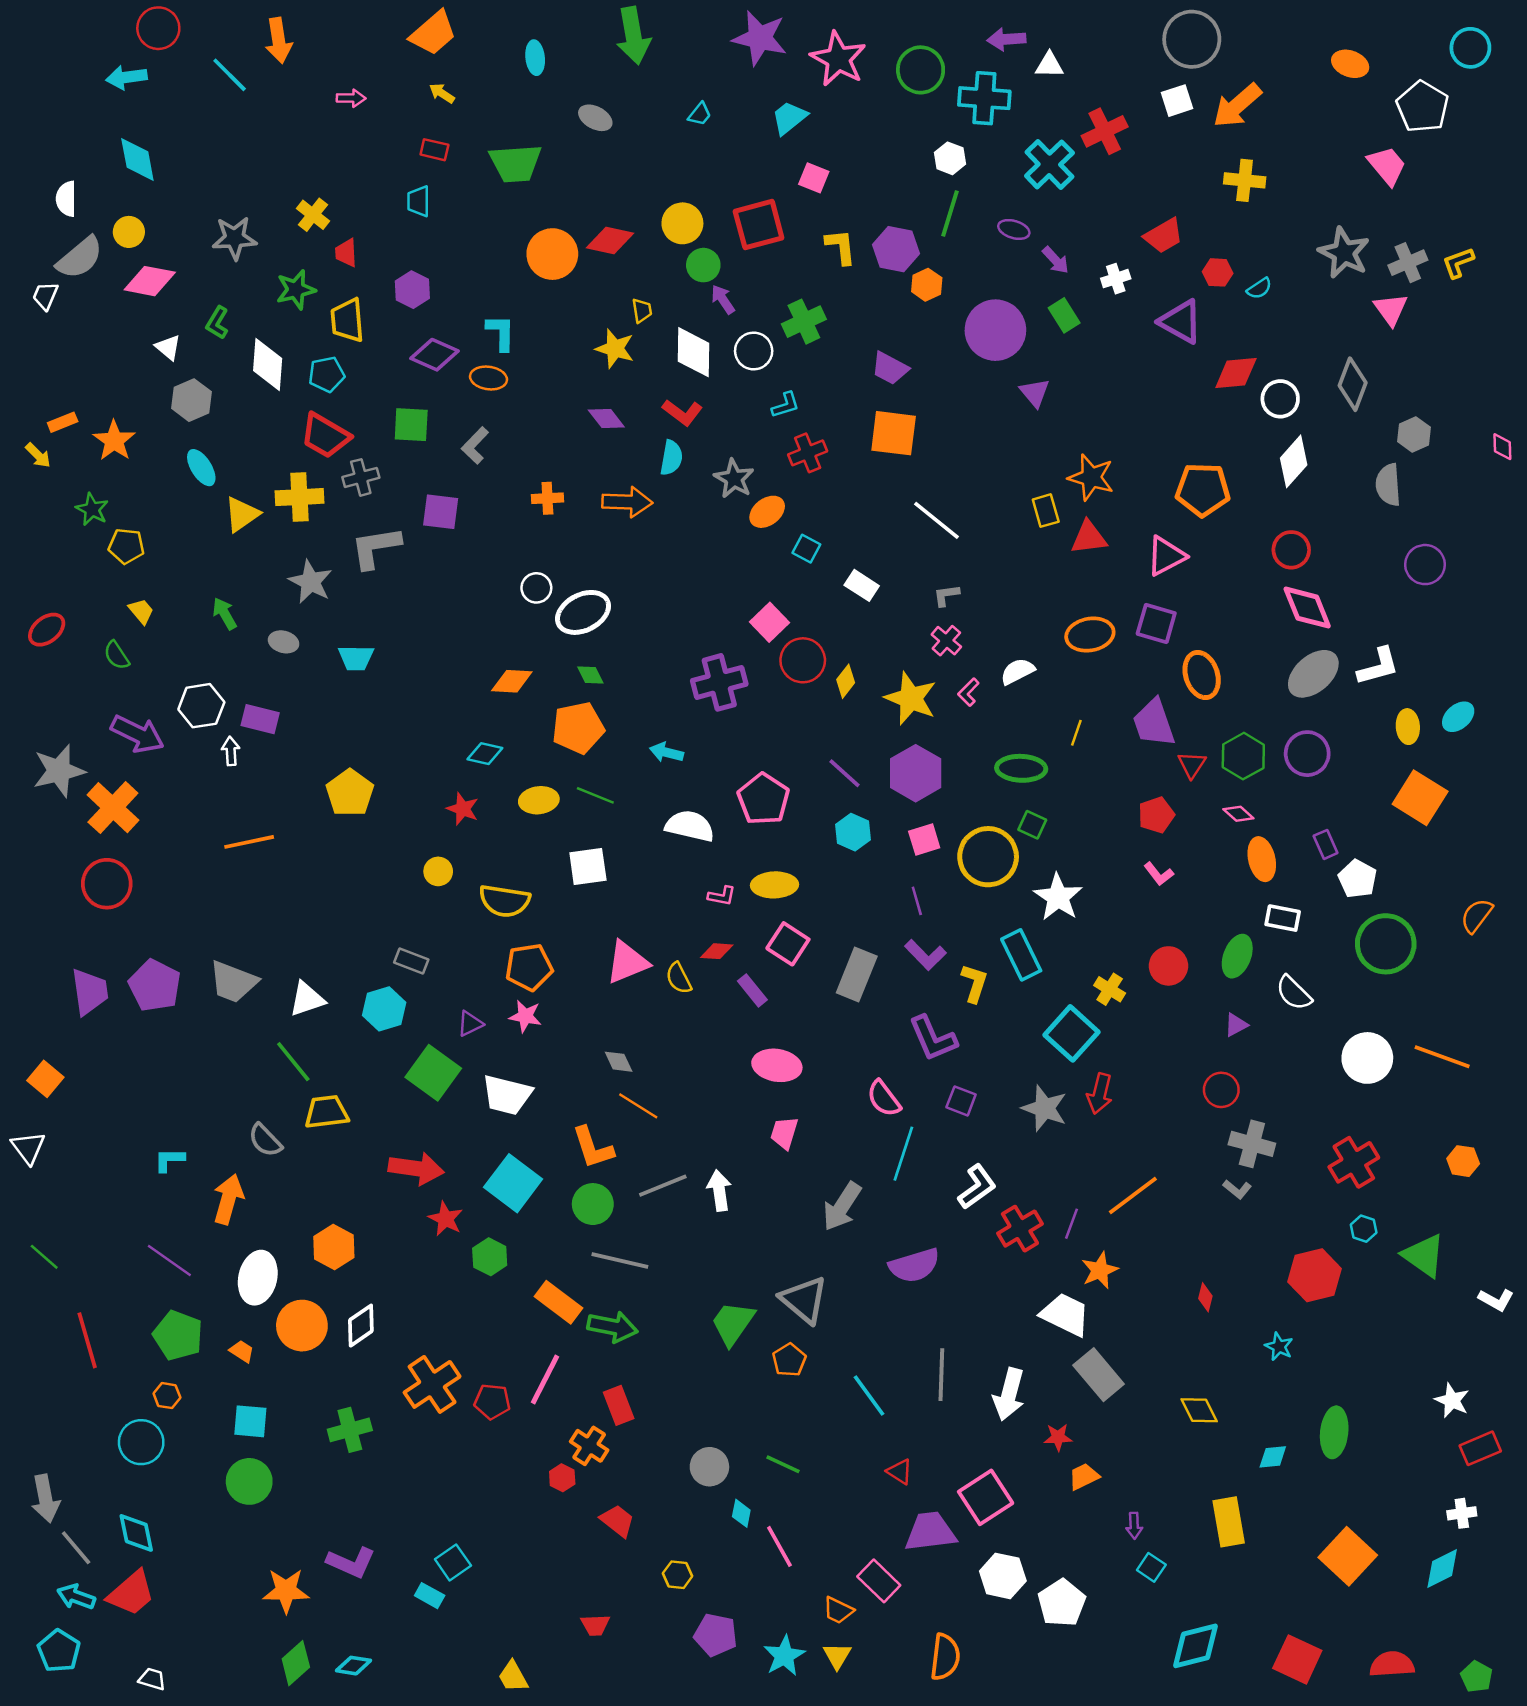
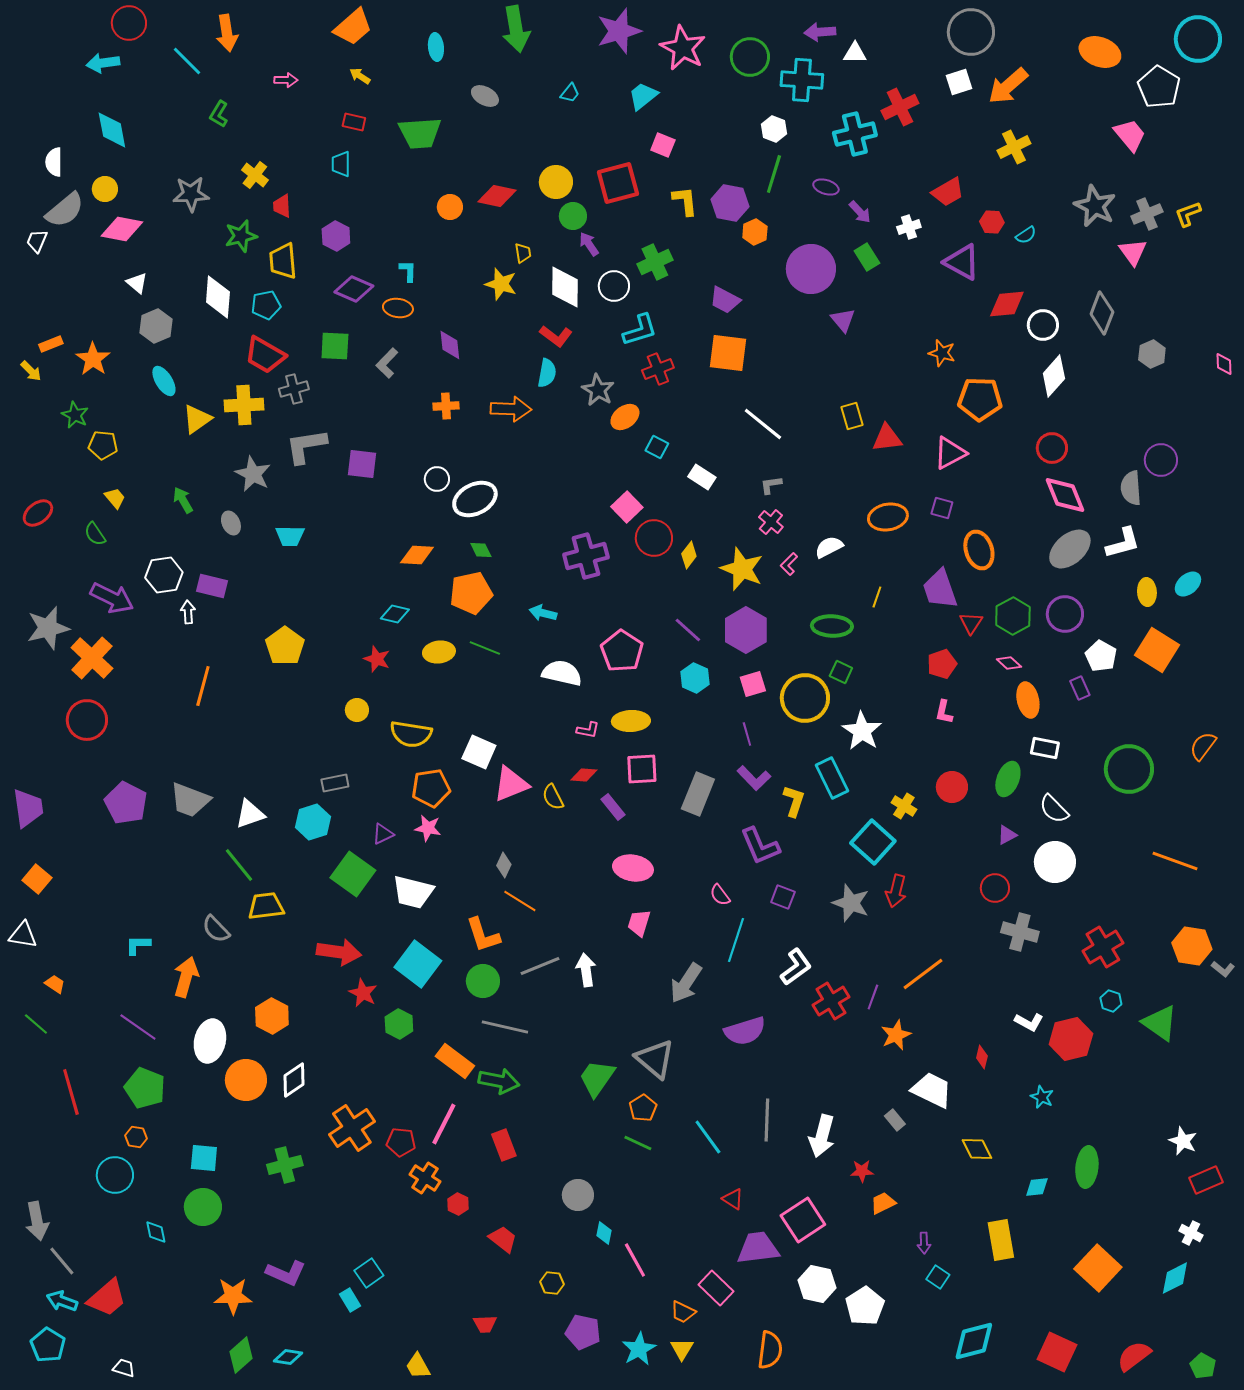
purple star: (760, 38) -> (619, 31), turned -30
cyan circle: (1470, 48) -> (1198, 39), size x1.4
orange ellipse: (1350, 64) -> (1100, 52), size x1.4
cyan cross: (1049, 164) -> (855, 134), turned 30
yellow cross: (1245, 180) -> (1014, 147), turned -32
orange circle: (552, 254) -> (450, 207), size x0.6
green L-shape: (217, 323) -> (219, 114), moved
cyan L-shape: (501, 333) -> (408, 271), size x0.7
cyan L-shape: (786, 405) -> (640, 330), size x1.5
purple diamond: (606, 419) -> (450, 345), moved, turned 32
orange star: (1091, 477) -> (942, 353), moved, size x0.7
gray semicircle: (1388, 485) -> (1131, 488), moved
purple square: (441, 512) -> (362, 464), moved
purple square: (1156, 623) -> (942, 508), size x0.7
gray ellipse: (284, 642) -> (231, 523), turned 50
orange line: (249, 842) -> (203, 686), turned -63
white square: (588, 867) -> (479, 752), moved, turned 32
pink L-shape: (1159, 874) -> (944, 712), turned 50
white pentagon: (1358, 879) -> (1101, 656), moved
pink square: (788, 944) -> (642, 769), turned -36
gray rectangle: (411, 961) -> (335, 783), turned -32
purple trapezoid: (90, 992) -> (28, 808), moved
white circle: (1367, 1058) -> (1055, 862), moved
gray diamond: (619, 1062) -> (504, 865), turned 50
pink semicircle: (884, 1098) -> (720, 895), size x0.7
white triangle: (28, 1148) -> (23, 935), turned -44
orange hexagon: (1463, 1161) -> (1192, 946), size x1.5
gray L-shape: (1237, 1189) -> (1223, 969), moved
white L-shape: (1496, 1300) -> (1029, 1022), moved
white trapezoid: (1065, 1315) -> (932, 1090), moved
orange trapezoid: (242, 1351) -> (55, 984), moved
gray rectangle: (1099, 1375) -> (895, 1120), size x0.5
orange cross: (589, 1446) -> (425, 1178), moved
green line: (783, 1464) -> (638, 1143), moved
white cross: (1462, 1513) -> (1191, 1233), turned 35
cyan diamond: (136, 1533) -> (156, 1232), moved, size x0.7
cyan rectangle: (430, 1596) -> (350, 1300), turned 30
red semicircle: (1392, 1664) -> (1134, 1356), turned -33

